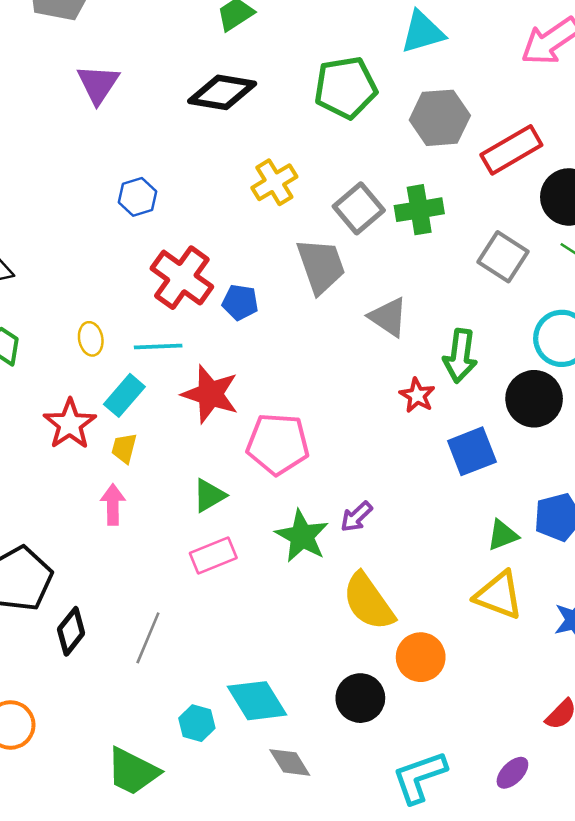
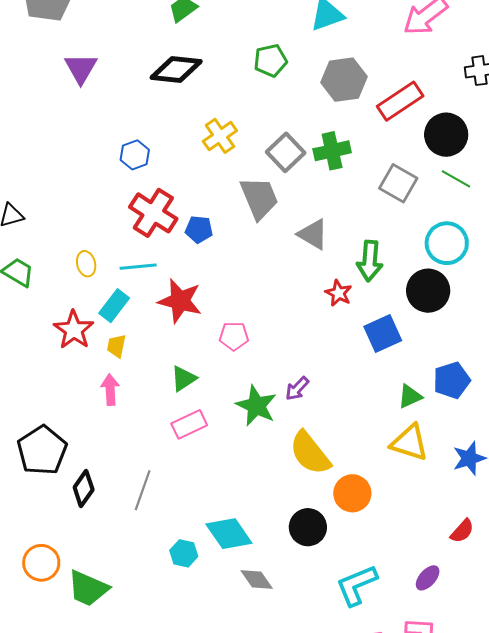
green pentagon: (346, 88) -> (270, 60), size x0.7
blue hexagon: (138, 197) -> (135, 155), moved
pink pentagon: (278, 444) -> (234, 336), size x0.6
green trapezoid: (133, 771) -> (88, 588), moved

